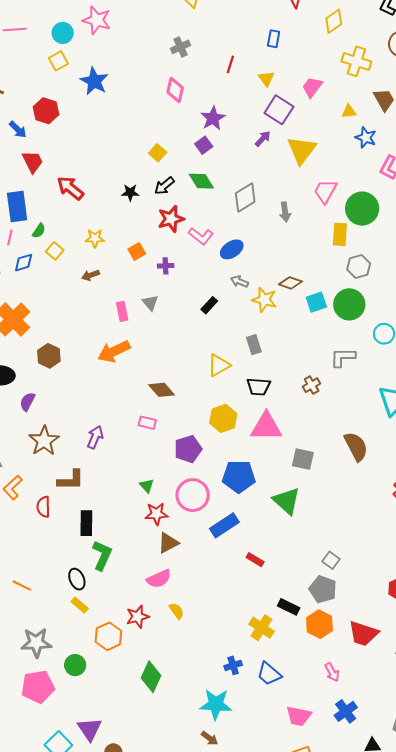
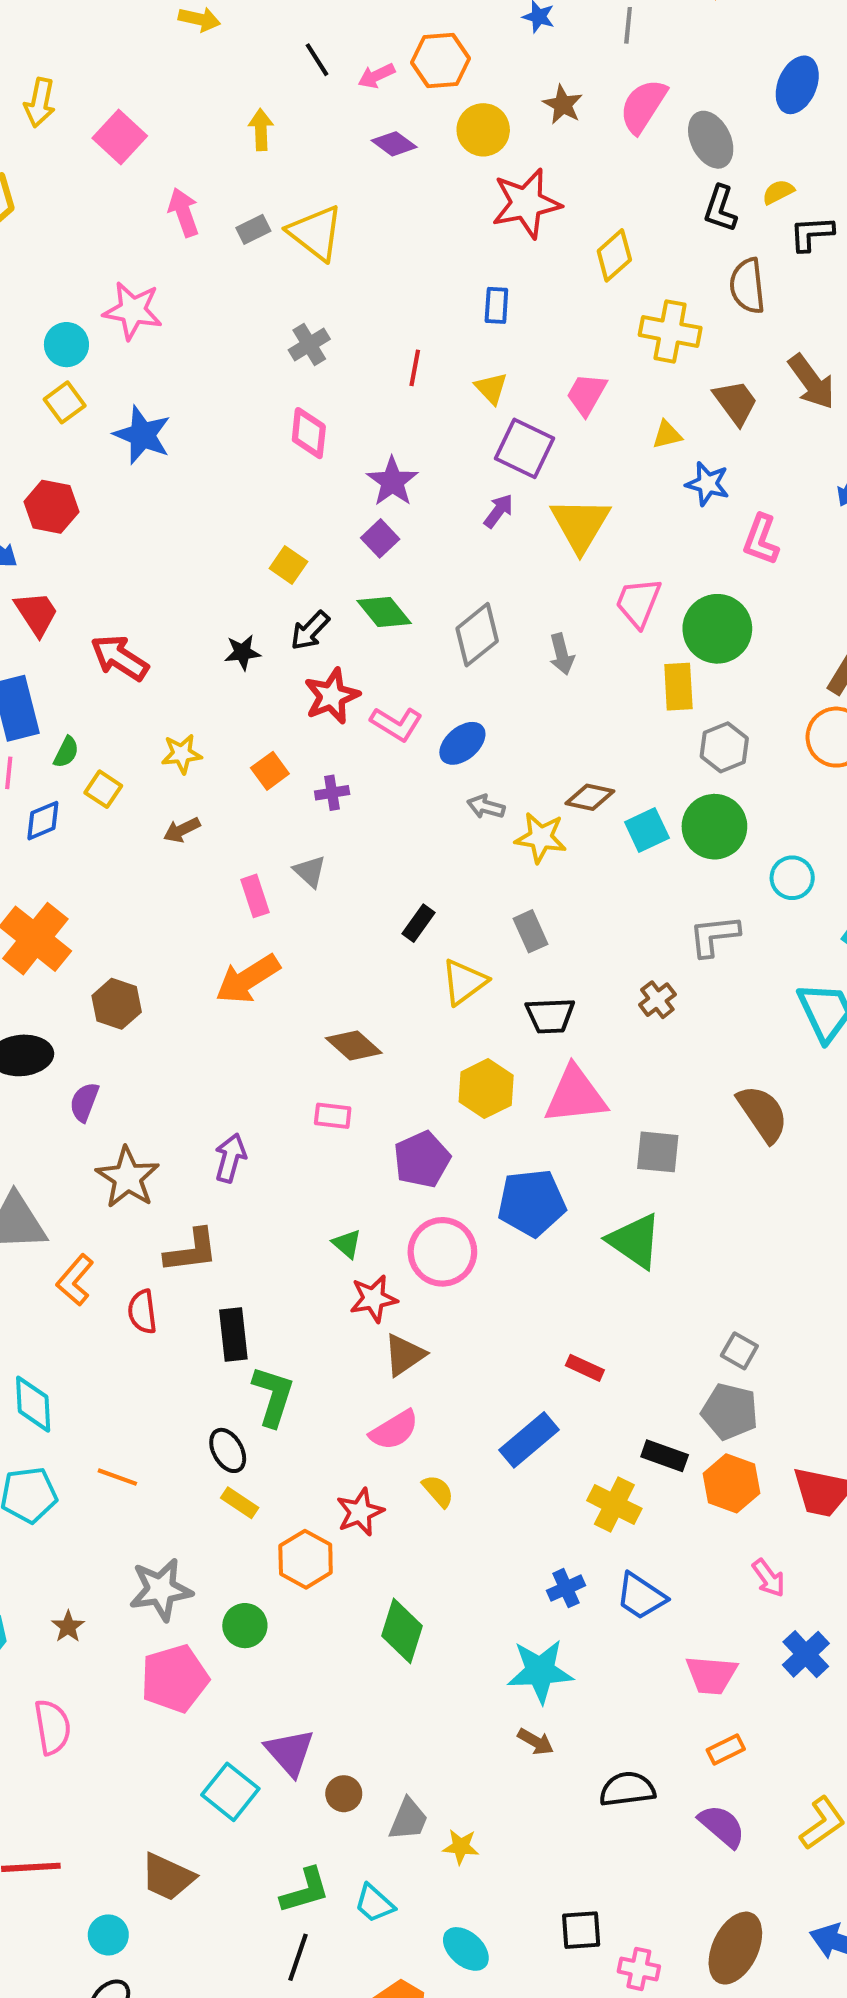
black rectangle: (209, 305) -> (418, 923), moved
blue rectangle: (224, 525) -> (529, 1440), moved

